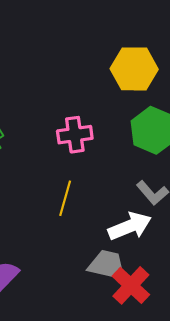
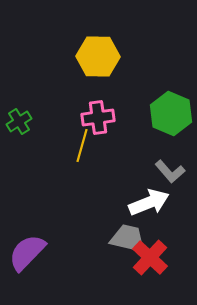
yellow hexagon: (134, 69) -> (98, 56), moved
yellow line: (65, 198) -> (82, 145), moved

